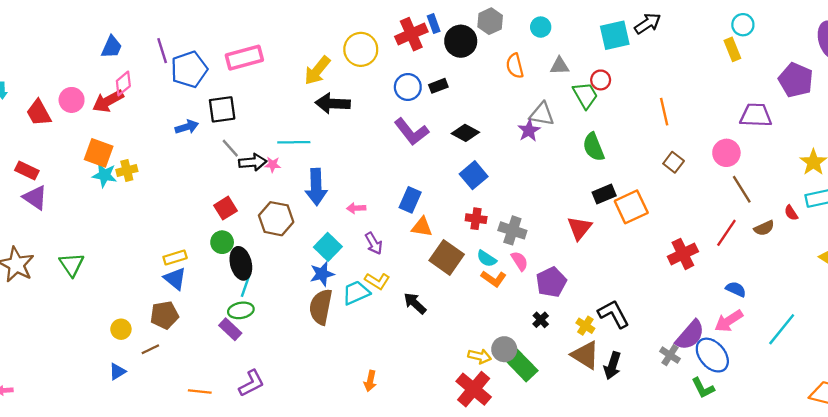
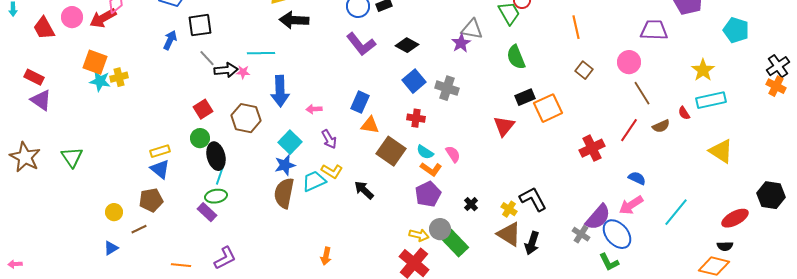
blue arrow: (187, 127) -> (170, 40), turned -48
gray cross: (512, 230) -> (447, 88), moved
purple pentagon: (551, 282) -> (428, 194), moved

